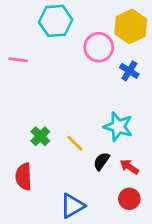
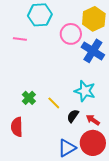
pink line: (18, 60) -> (20, 39), moved
blue cross: (129, 71) -> (93, 51), size x1.6
red circle: (129, 199) -> (93, 143), size x1.6
blue triangle: (72, 206) -> (67, 148), moved

